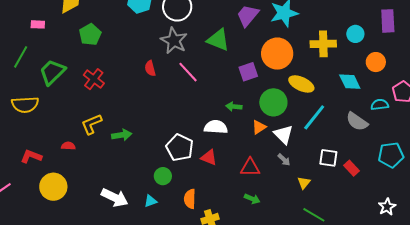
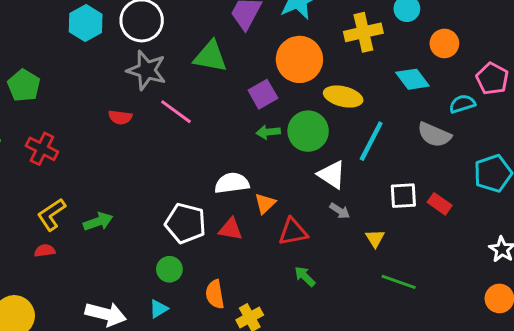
red semicircle: (150, 68) -> (120, 117), turned -56
green arrow: (234, 107) -> (268, 132), moved
orange triangle: (259, 127) -> (265, 203), moved
red semicircle: (68, 146) -> (45, 251), moved
green arrow: (252, 199) -> (305, 276), turned -147

